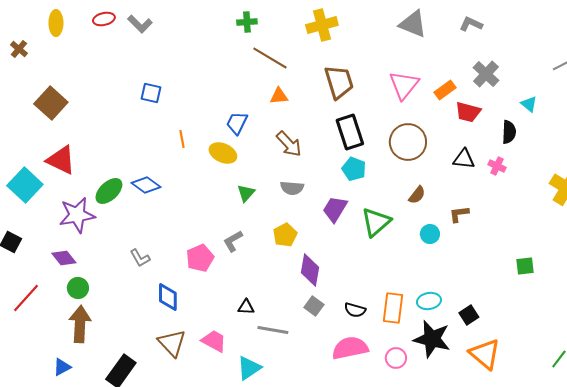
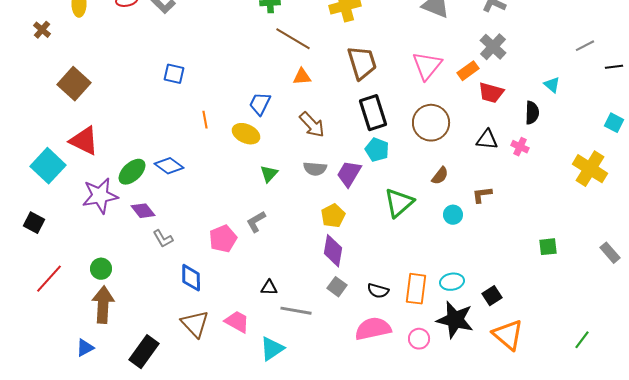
gray cross: (486, 74) -> (493, 47), moved
purple trapezoid: (335, 209) -> (349, 174), moved
yellow pentagon: (285, 235) -> (333, 216), moved
purple diamond: (64, 258) -> (143, 211), moved

